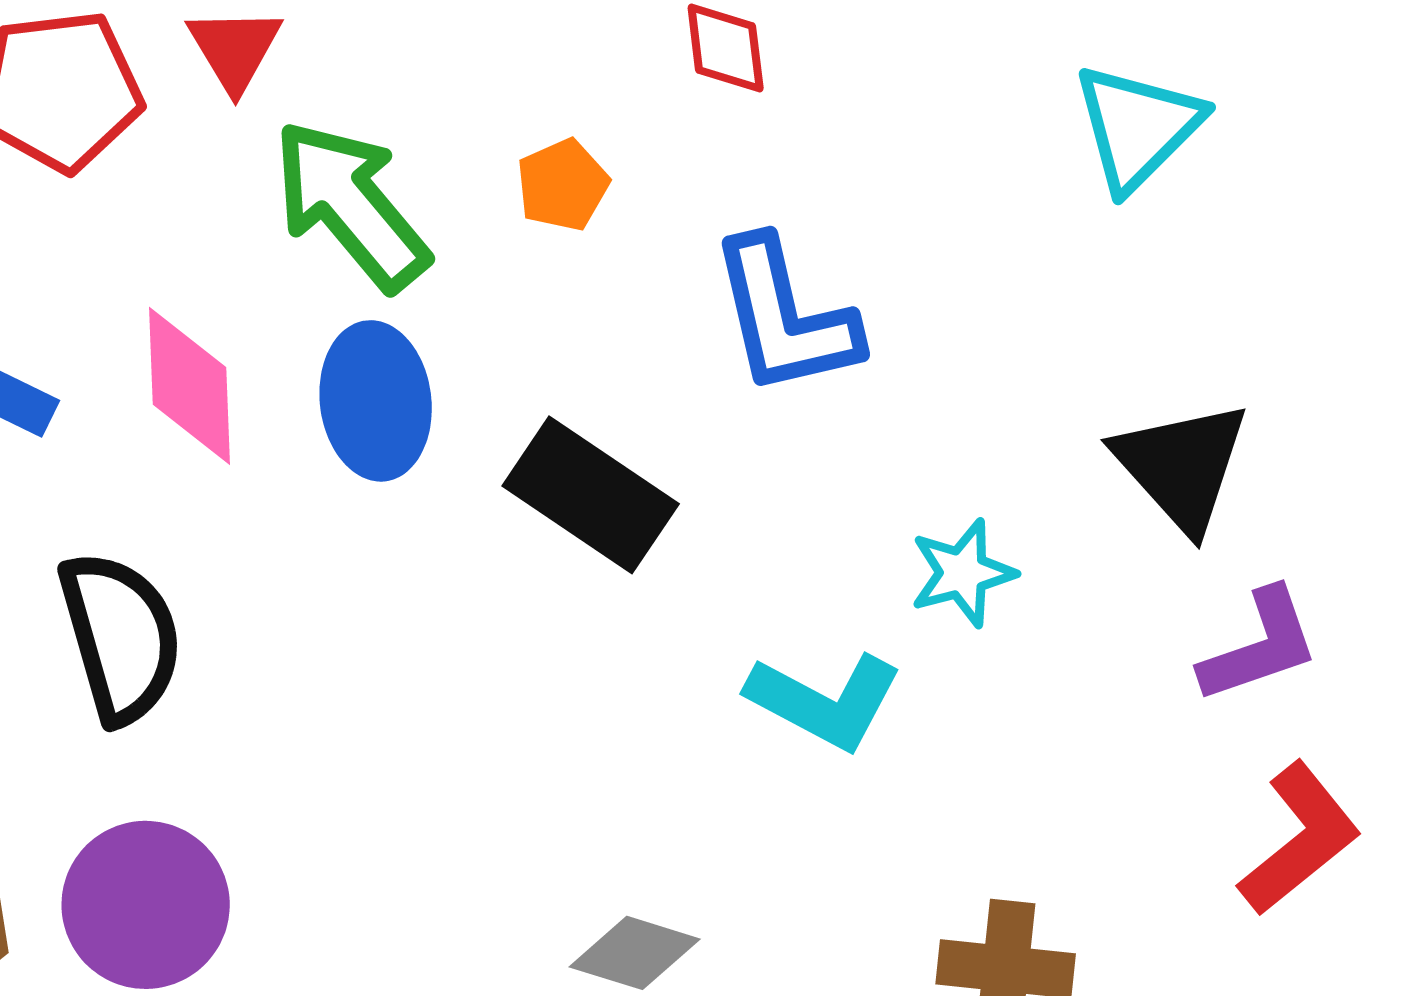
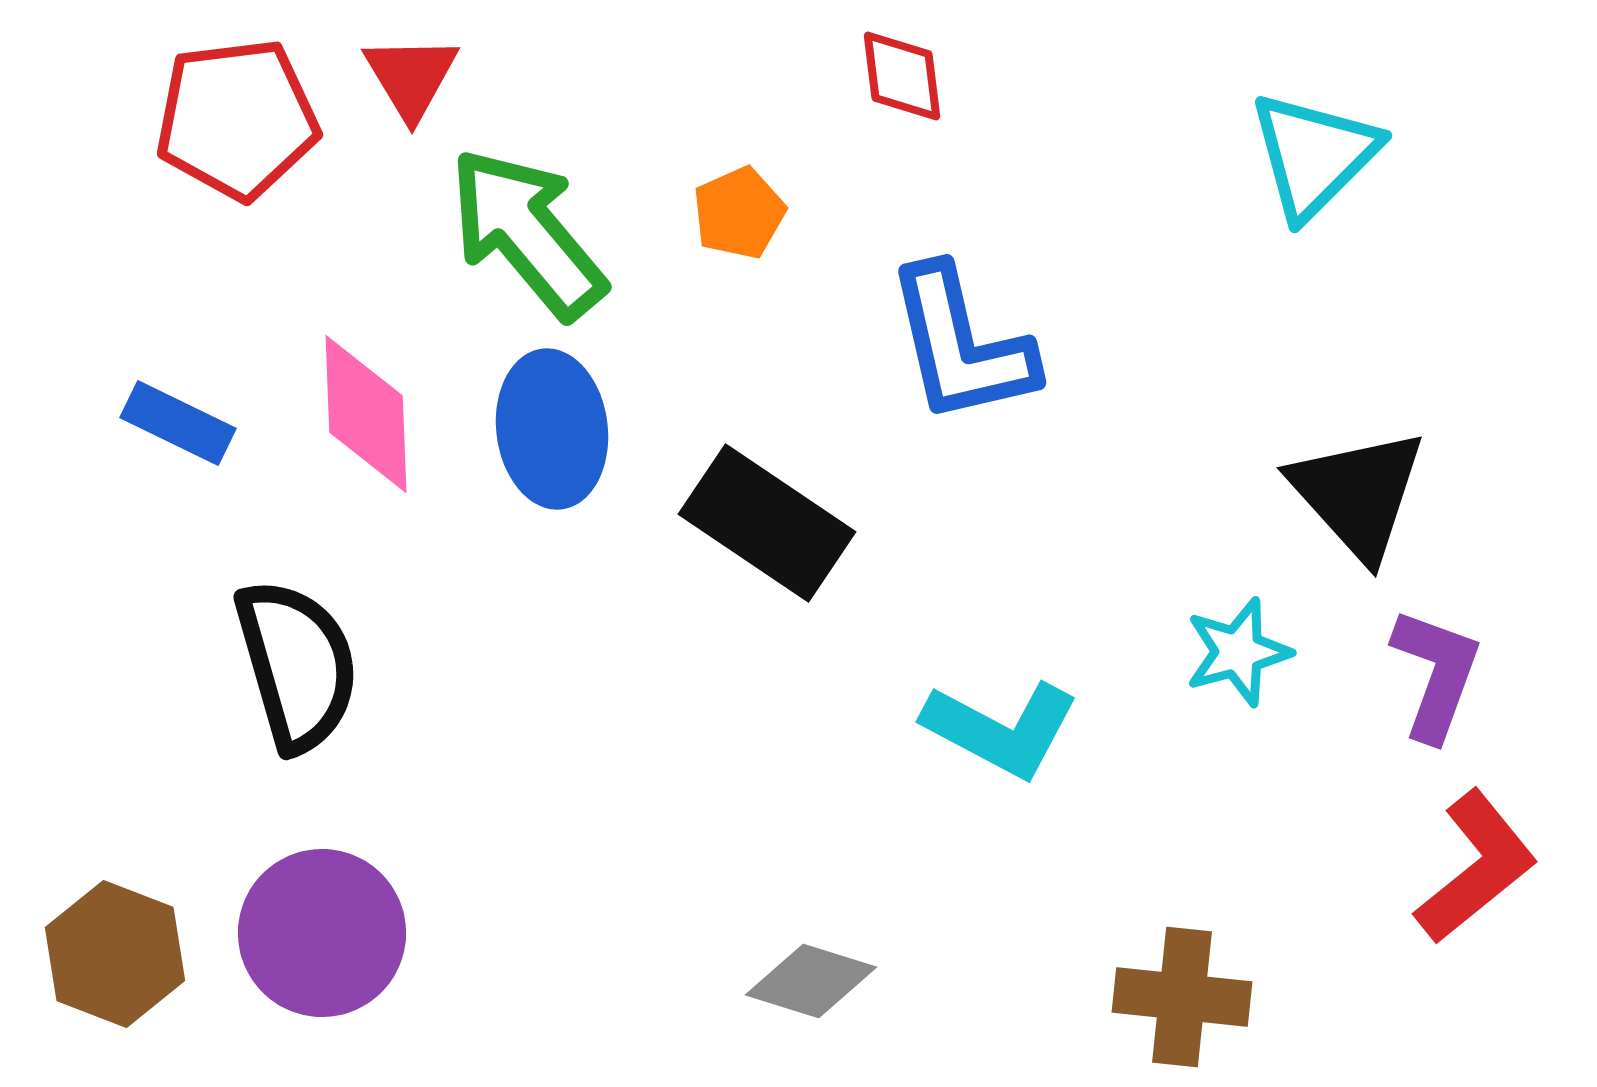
cyan star: (963, 573) -> (1238, 652), moved
purple L-shape: (1260, 646) -> (1436, 674), turned -51

